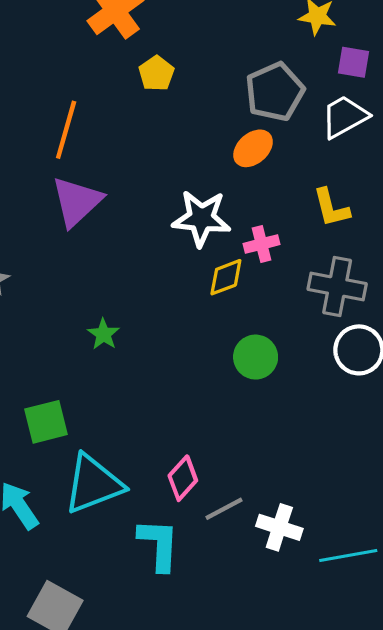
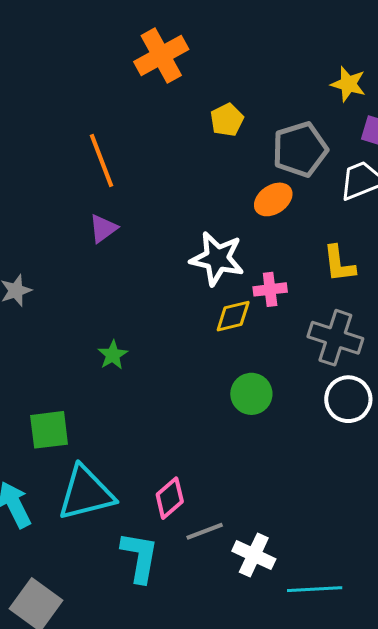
yellow pentagon: (156, 73) -> (227, 120), moved
orange line: (66, 130) -> (101, 160), turned -44
purple triangle: (77, 202) -> (103, 229), size x0.6

